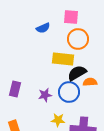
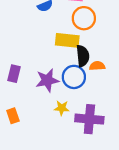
black semicircle: (77, 73) -> (83, 56), turned 114
purple star: (45, 95) -> (47, 80), size x1.5

